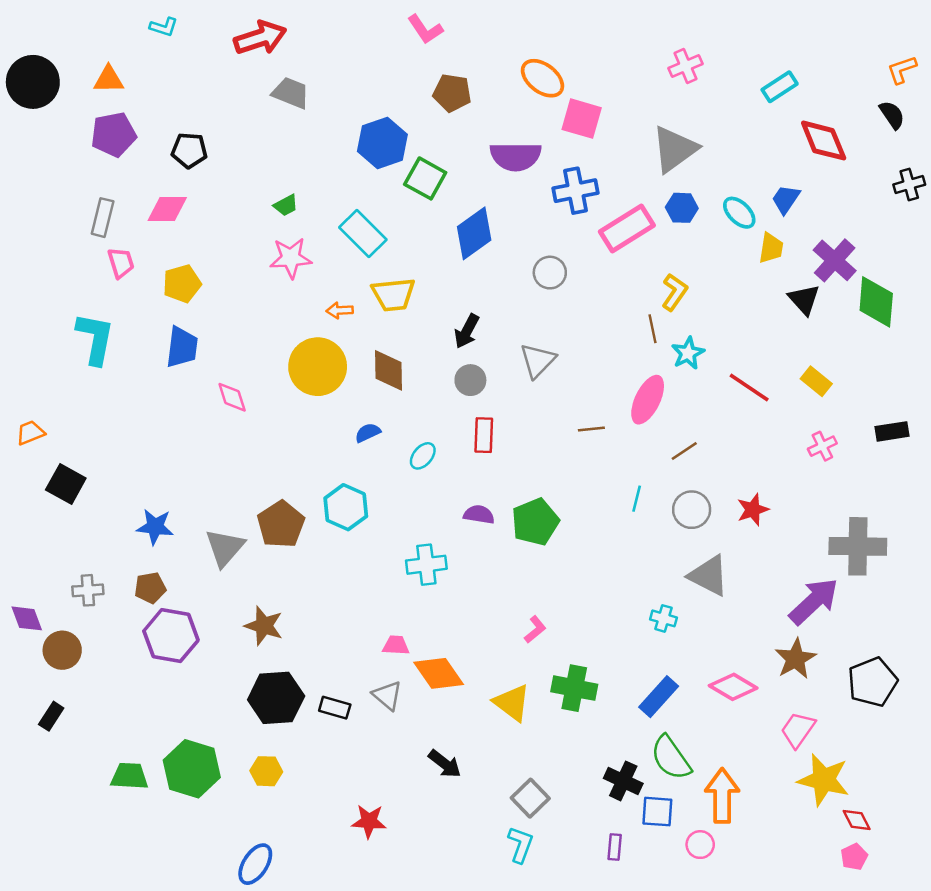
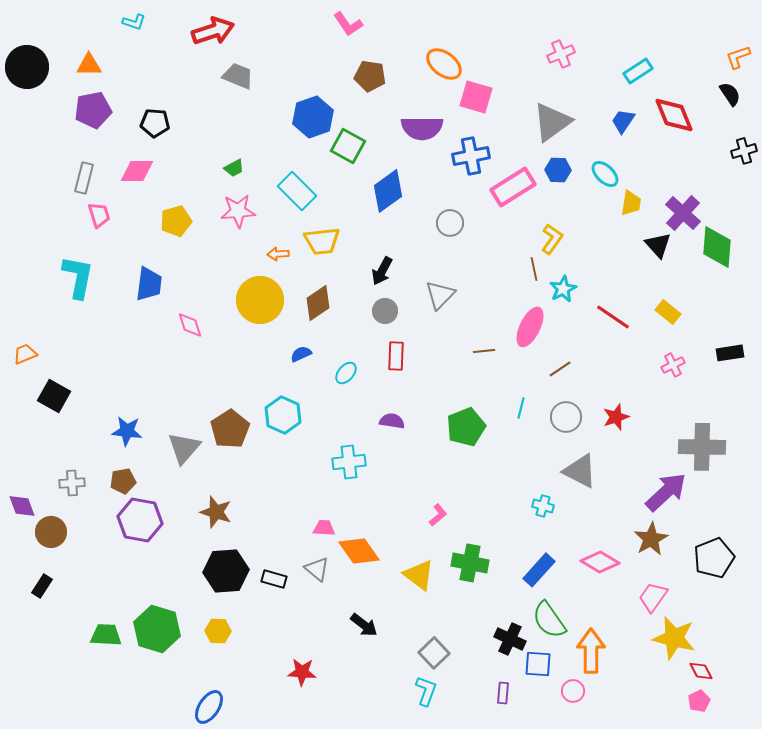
blue trapezoid: (786, 199) -> (623, 121), moved
yellow pentagon: (182, 284) -> (176, 221), moved
brown diamond: (389, 370) -> (318, 303), turned 57
green pentagon: (535, 522) -> (466, 427), moved

